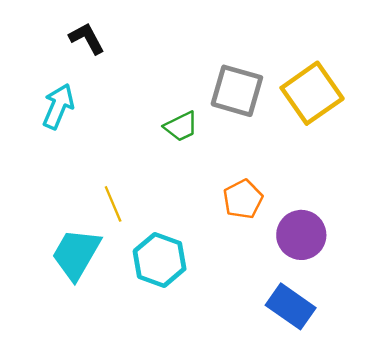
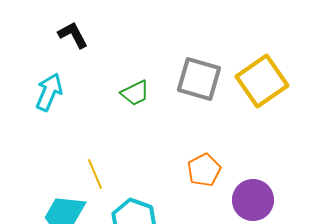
green trapezoid: (181, 127) -> (135, 93), moved

